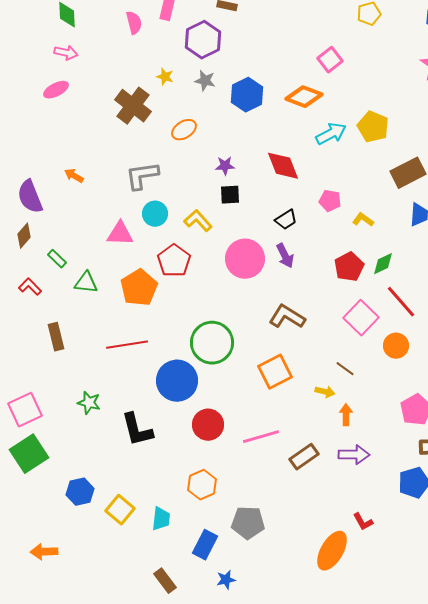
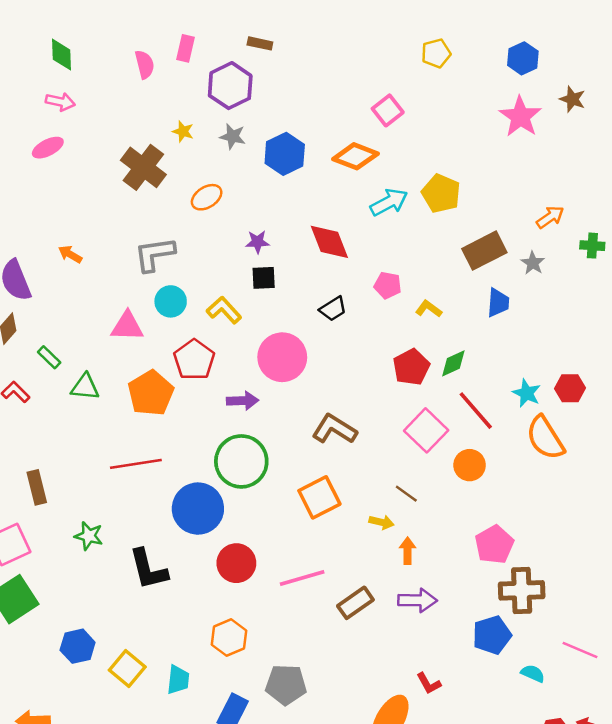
purple arrow: (285, 256) -> (243, 401), moved, turned -65
brown rectangle: (56, 337) -> (37, 487), moved

